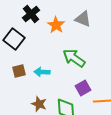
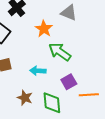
orange star: (56, 25) -> (44, 29), moved
cyan arrow: (42, 72) -> (38, 71), moved

